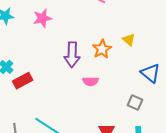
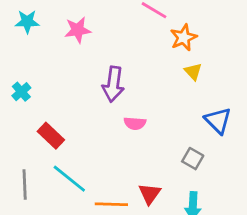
orange star: (102, 49) -> (184, 38), moved
red rectangle: (23, 81) -> (51, 136), moved, turned 66

